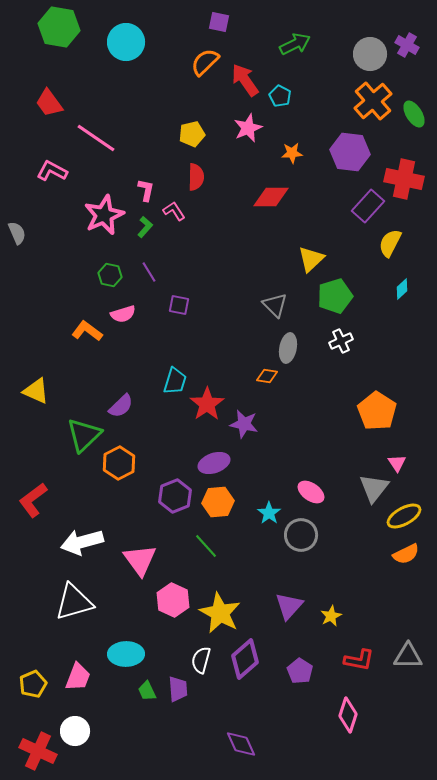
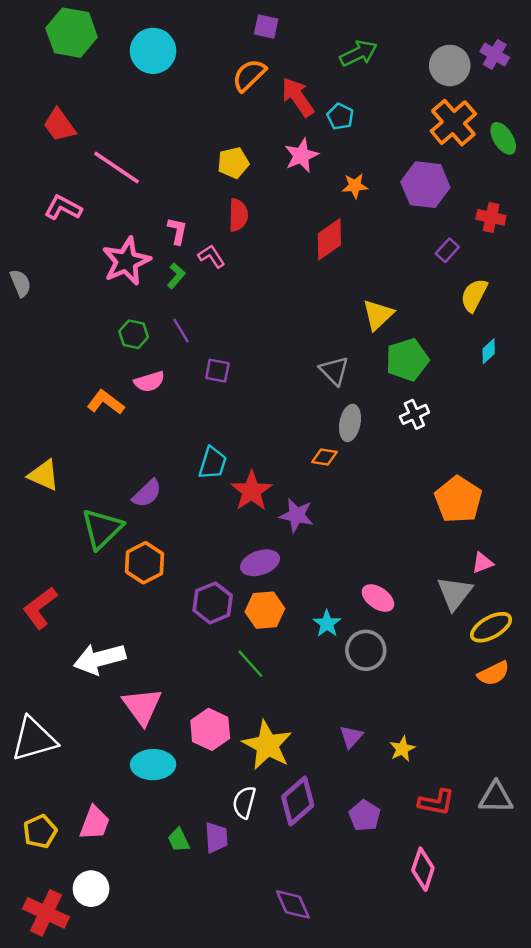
red cross: (404, 179) -> (491, 217), size x0.6
red diamond: (271, 197) -> (329, 239), turned -36
purple rectangle: (368, 206) -> (447, 250), size x0.6
pink triangle: (397, 463) -> (483, 563), turned 42
pink triangle: (140, 560) -> (142, 706), moved
white triangle: (74, 602) -> (34, 739), moved
purple triangle: (289, 606) -> (351, 737), size x0.7
cyan ellipse: (126, 654) -> (153, 765), moved

